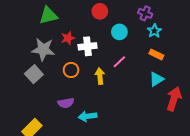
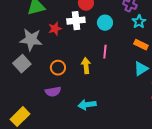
white cross: (87, 46) -> (76, 21), moved
pink line: (119, 62) -> (105, 52), turned -40
orange circle: (71, 70) -> (58, 68), moved
cyan arrow: (87, 116) -> (87, 105), moved

